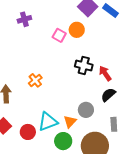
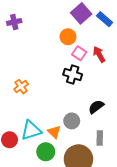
pink square: (59, 35) -> (79, 53), moved
red arrow: (105, 73) -> (99, 54), moved
orange triangle: (70, 122) -> (54, 132), turned -32

